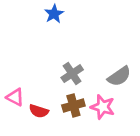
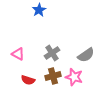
pink triangle: (15, 97) -> (18, 54), moved

